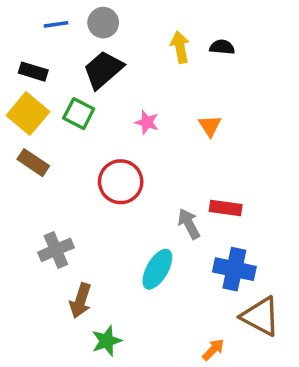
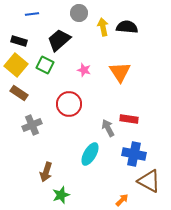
gray circle: (103, 23) -> (79, 13), moved
black semicircle: (222, 47) -> (127, 27), size x1.5
orange triangle: (210, 126) -> (120, 72), size x1.6
gray cross: (56, 250) -> (32, 125), moved

